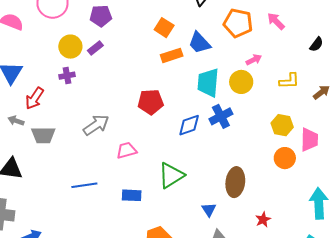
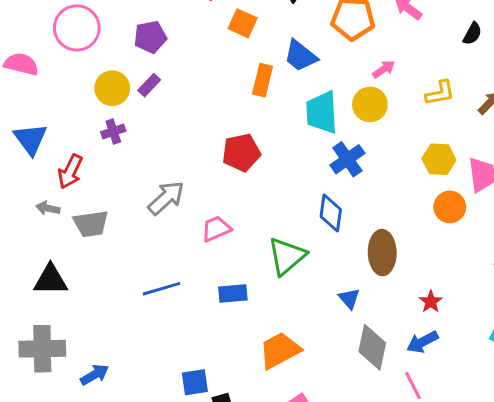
orange square: (164, 28) -> (243, 23), moved
orange rectangle: (172, 55) -> (262, 80), turned -50
blue diamond: (189, 125) -> (331, 213), moved, turned -55

